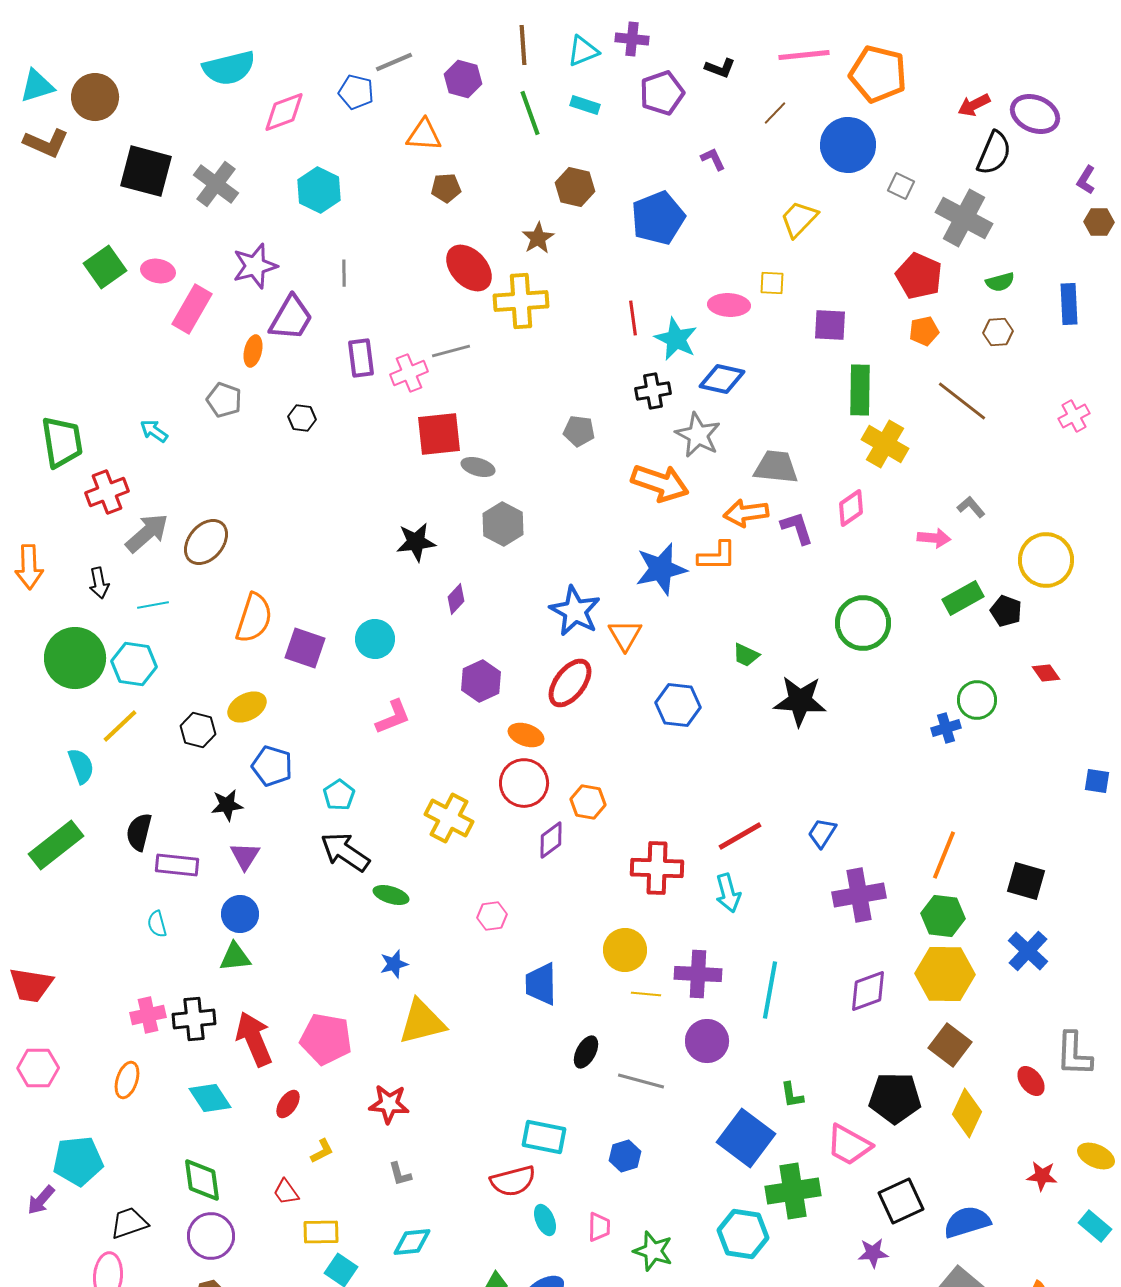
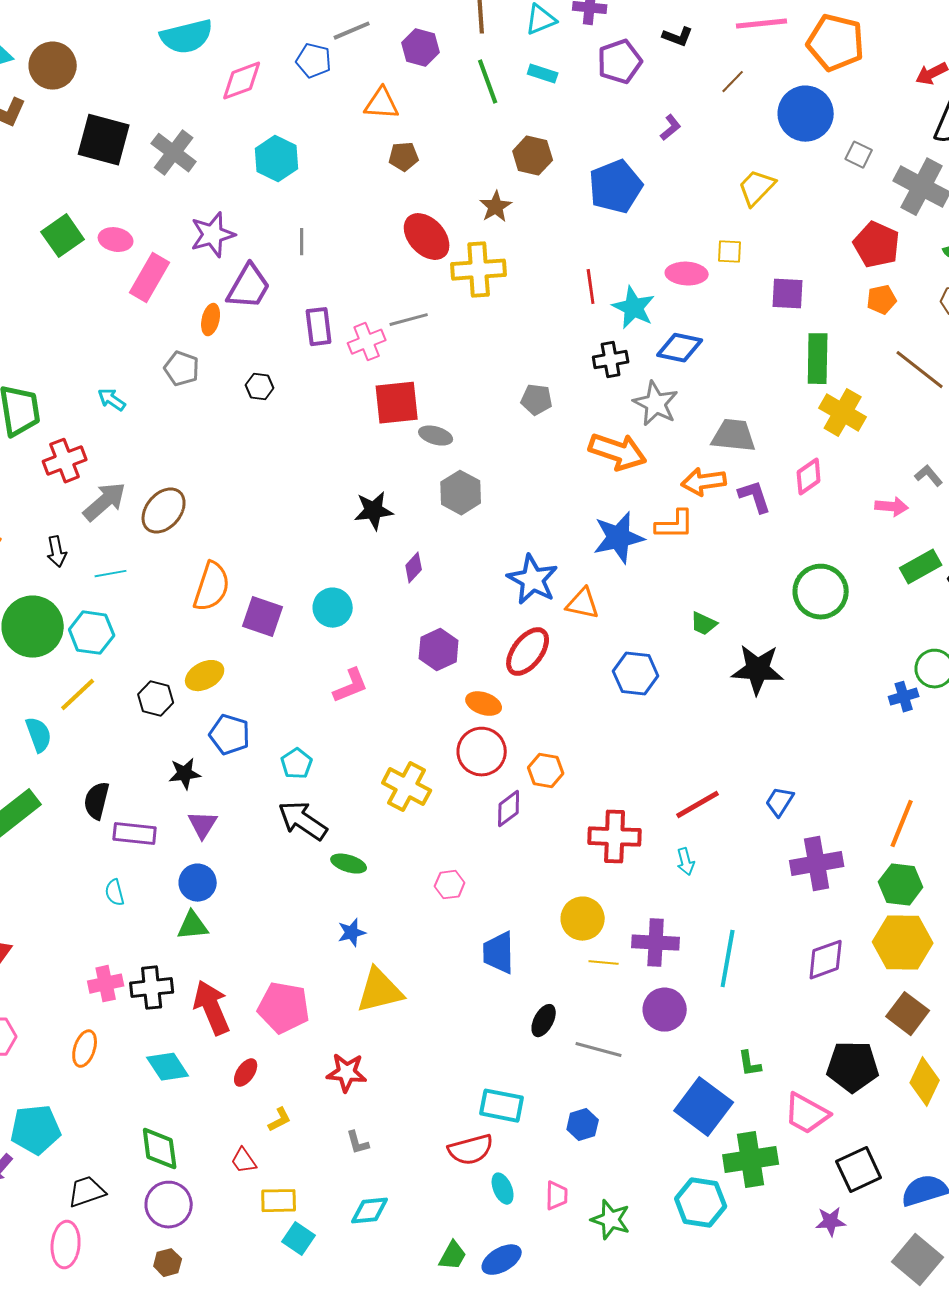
purple L-shape: (713, 159) -> (671, 128), turned 76
orange triangle: (625, 635) -> (583, 604), turned -48
cyan arrow: (728, 893) -> (686, 862), size x0.7

